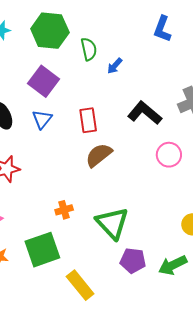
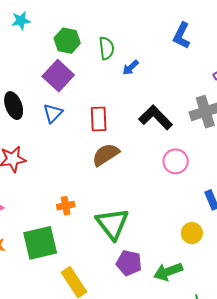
green hexagon: (50, 31) -> (67, 41), moved, size x0.7

